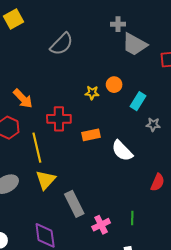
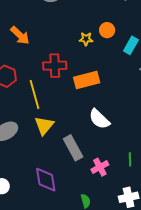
orange arrow: (23, 99) -> (20, 35), moved
orange rectangle: (91, 135) -> (87, 80), size x1.4
white semicircle: (122, 151) -> (99, 119), moved

